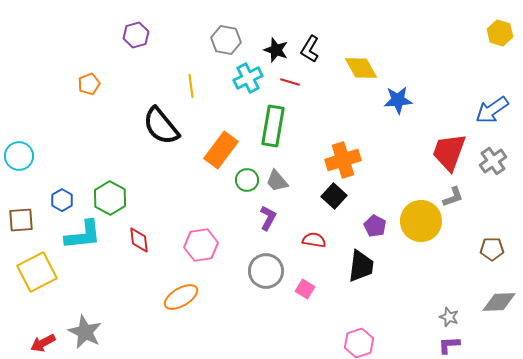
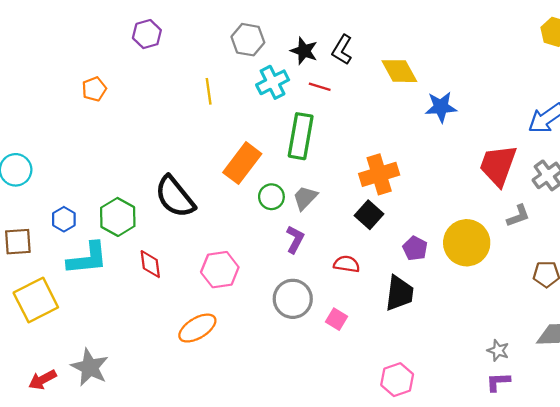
black semicircle: (161, 126) -> (175, 197), moved
gray trapezoid: (277, 181) -> (305, 198), turned 85
gray L-shape: (453, 197) -> (518, 216), moved

